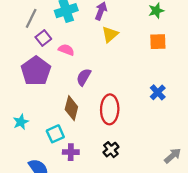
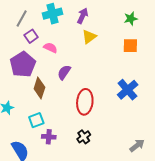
blue cross: (158, 92) -> (128, 90), size x1.5
brown diamond: (71, 108) -> (39, 88), moved

